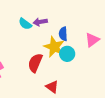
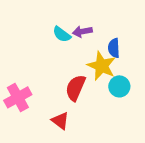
cyan circle: (67, 54) -> (119, 86), moved
red triangle: (52, 87) -> (60, 121), moved

